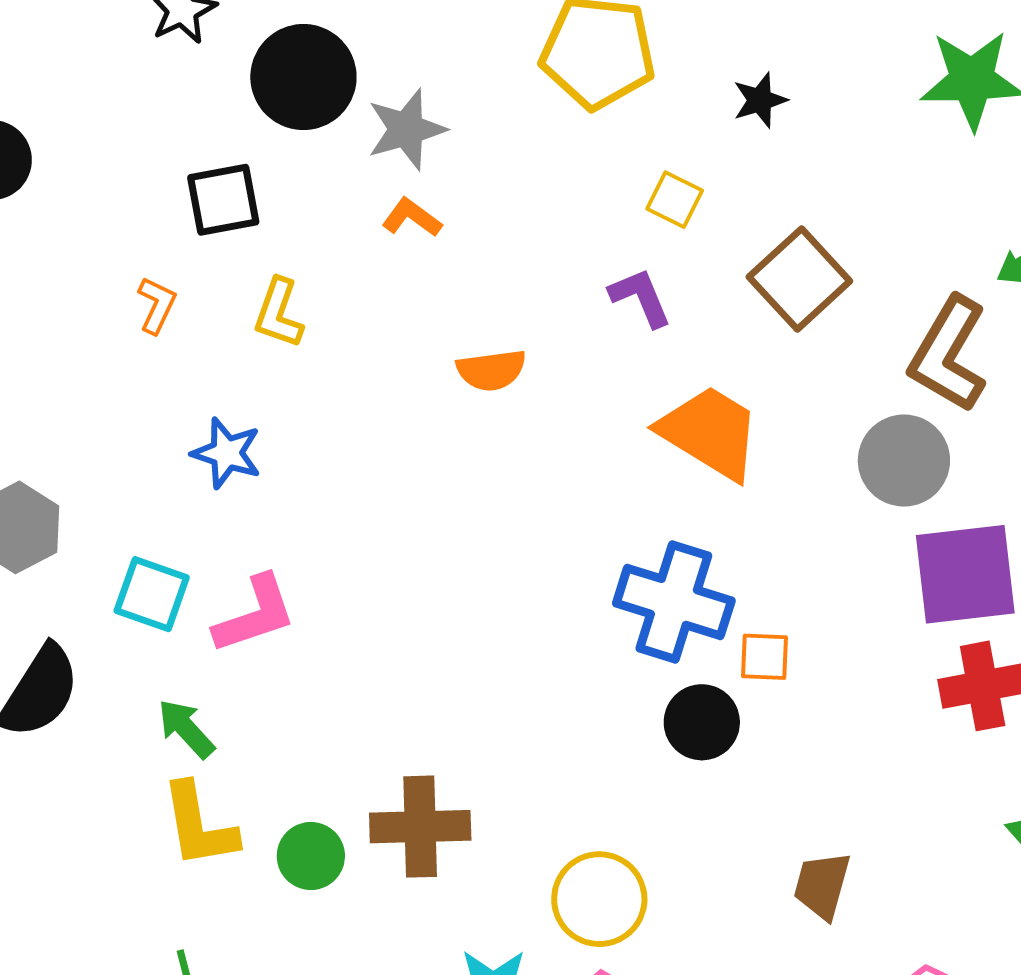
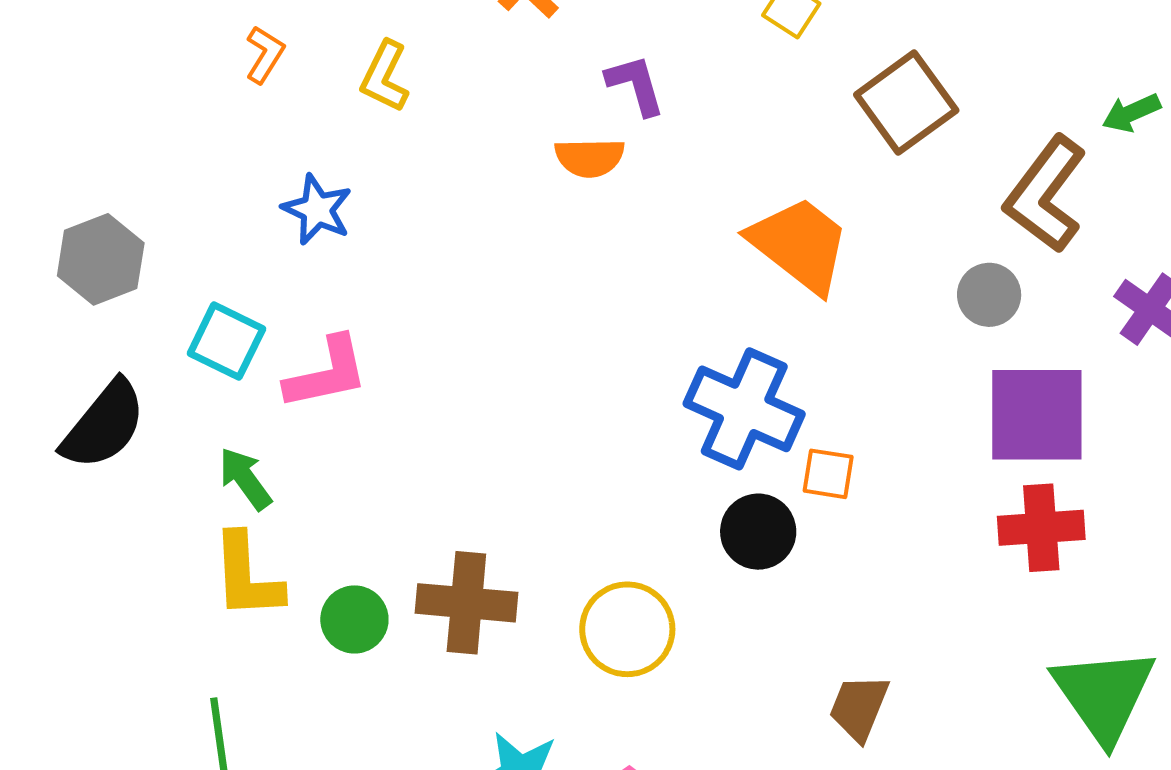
purple L-shape: (641, 297) -> (636, 85), moved
gray circle: (904, 461) -> (989, 295), size x0.7
yellow circle: (599, 899) -> (627, 629), moved

